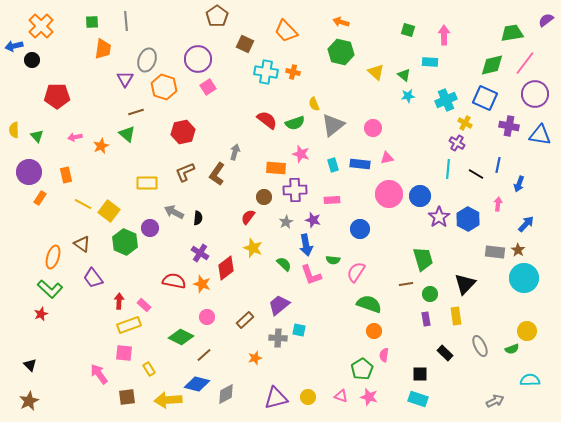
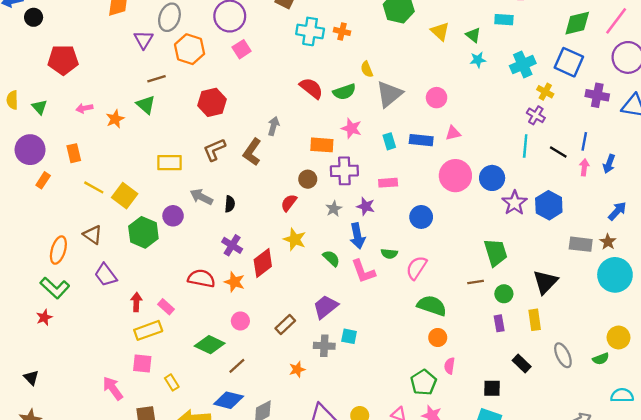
pink arrow: (498, 204) -> (584, 167), moved

